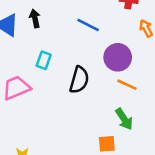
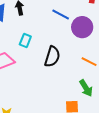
purple circle: (118, 57) -> (82, 27), moved

